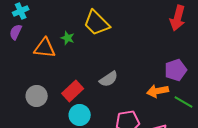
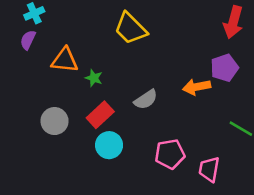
green star: (68, 38) -> (94, 78), moved
purple pentagon: (176, 70) -> (224, 68), moved
orange arrow: (158, 91) -> (197, 87), moved

